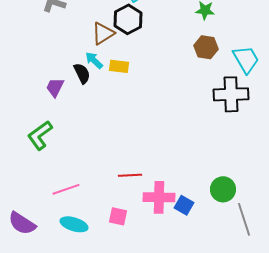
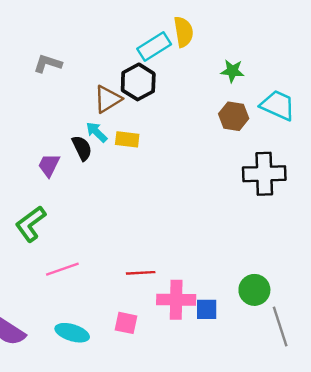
cyan trapezoid: (246, 59) -> (278, 105), moved, turned -36
pink line: (66, 189) -> (62, 269), moved
blue square: (184, 205) -> (207, 309), turned -30

